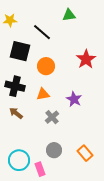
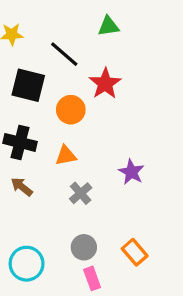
red star: (86, 59) -> (105, 84), moved
purple star: (74, 99) -> (131, 172), moved
pink rectangle: (40, 169) -> (92, 278), moved

